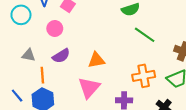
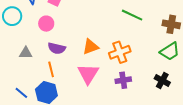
purple semicircle: (61, 56) -> (57, 48), turned 54
orange line: (42, 75) -> (51, 69), moved
orange cross: (144, 76) -> (120, 52), moved

